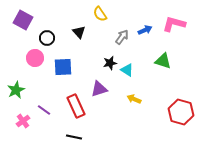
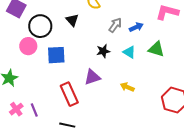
blue arrow: (145, 30) -> (136, 27), moved
black circle: (47, 38) -> (40, 26), size x1.5
cyan triangle: (127, 70) -> (129, 52), moved
purple line: (44, 110) -> (34, 110), moved, turned 32

